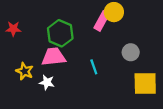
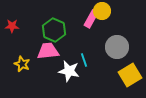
gray circle: (131, 52) -> (117, 47), size x1.5
white star: (47, 82) -> (69, 71), moved, size x1.5
yellow square: (145, 84) -> (130, 75), turned -30

